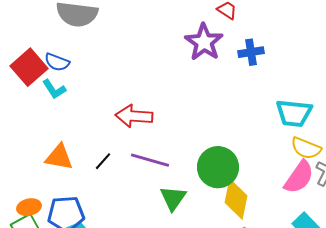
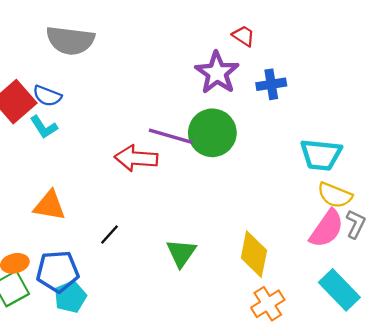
purple line: (150, 160) -> (171, 136), moved
black line: (103, 161) -> (110, 234), moved
green circle: (218, 167) -> (212, 133), moved

